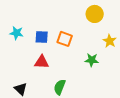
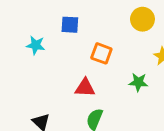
blue square: (42, 37) -> (70, 25), moved
red triangle: (42, 62) -> (85, 88), moved

